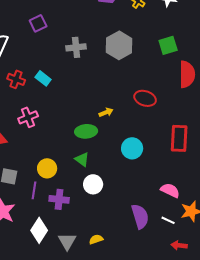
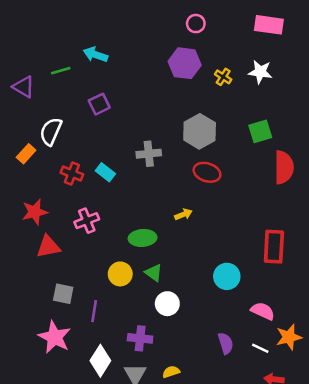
gray cross: (76, 47) -> (149, 154), moved
red ellipse: (145, 98) -> (207, 172), moved
green ellipse: (86, 131) -> (143, 238), moved
cyan circle: (132, 148) -> (227, 276), moved
yellow circle: (47, 168) -> (120, 274), moved
purple cross: (59, 199) -> (140, 338), moved
purple semicircle: (140, 216) -> (226, 343), size x0.7

